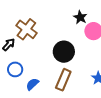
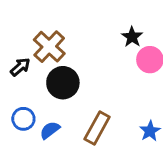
black circle: (64, 52) -> (63, 83), moved
blue circle: (15, 69) -> (23, 119), moved

